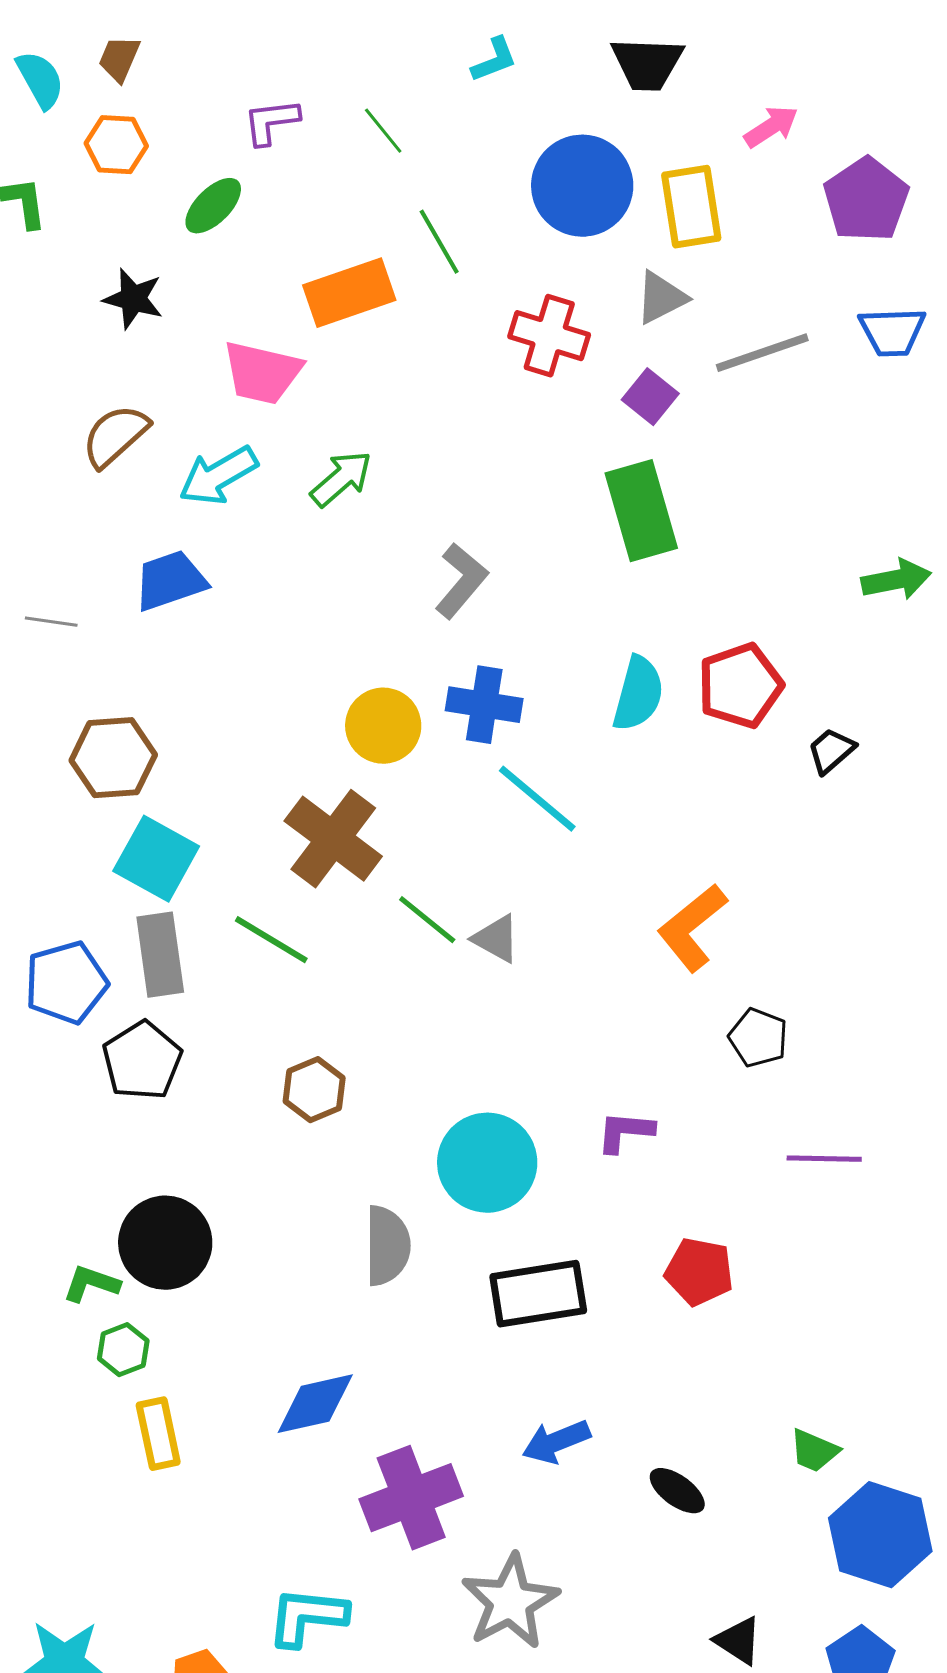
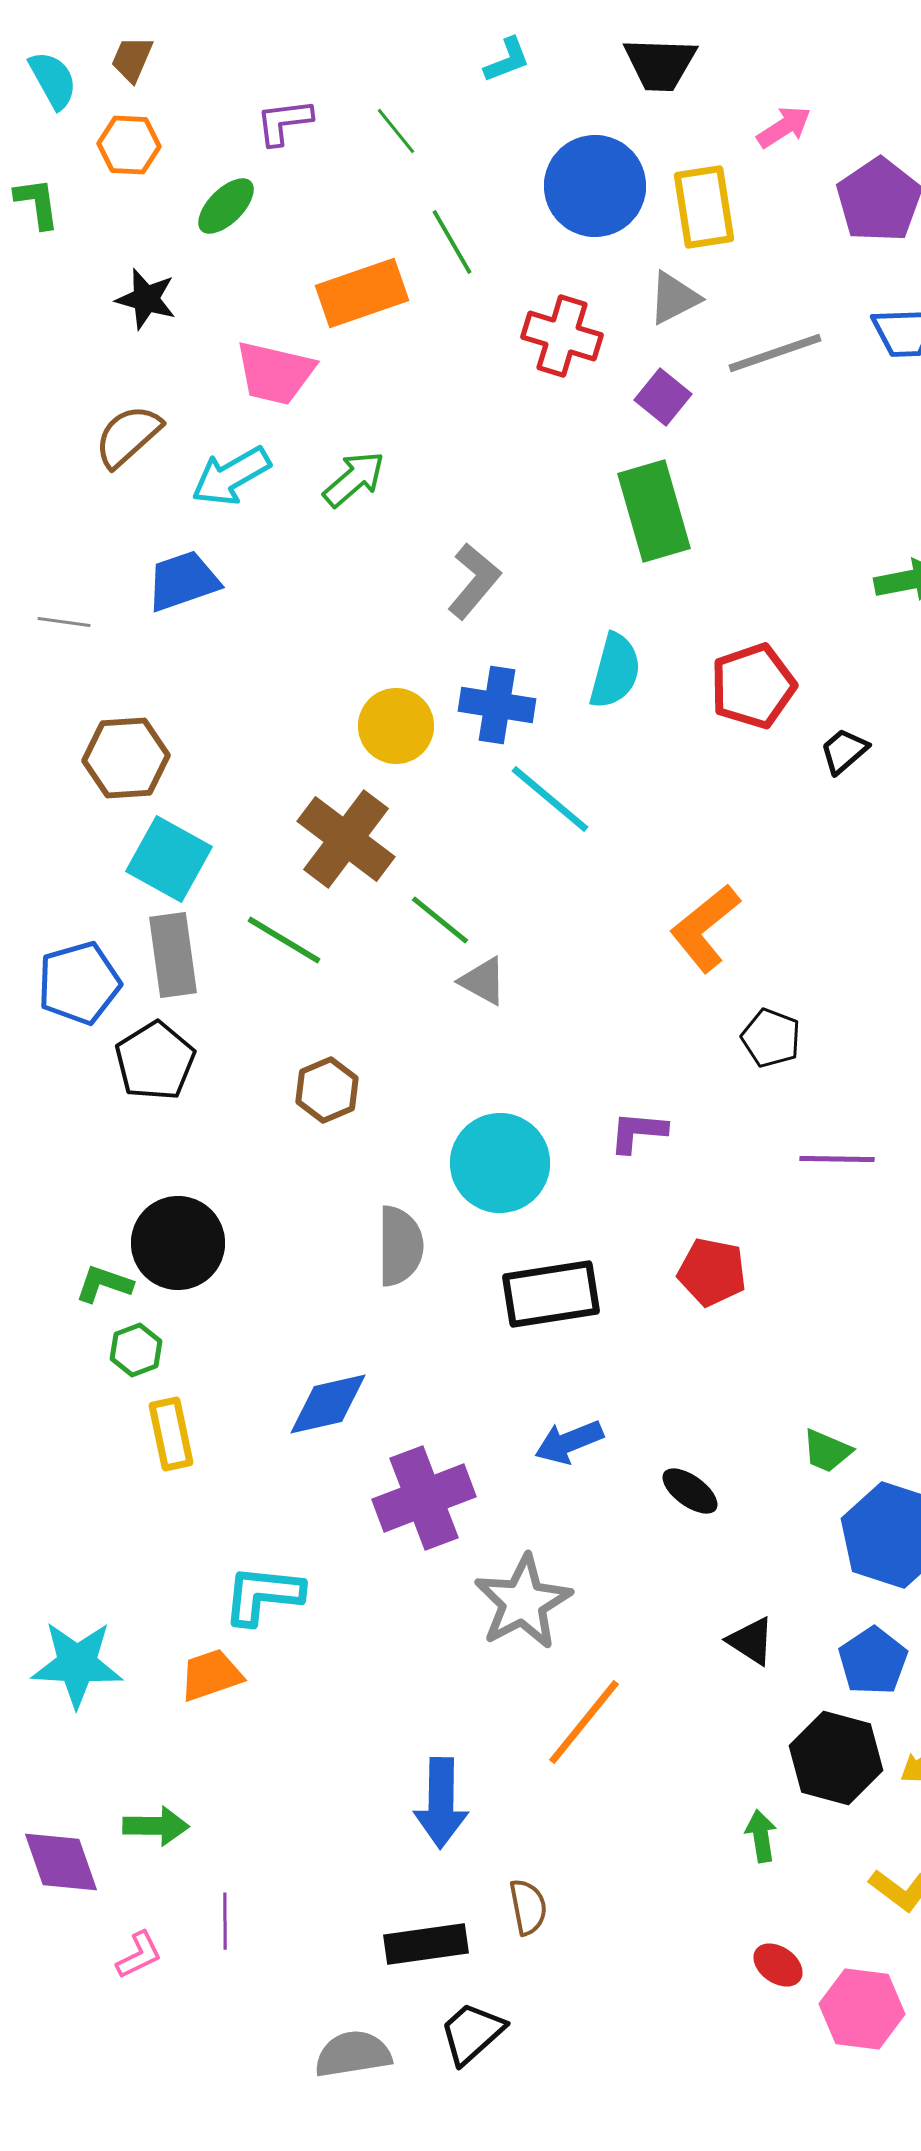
cyan semicircle: (638, 694) -> (615, 671), moved
gray triangle: (496, 939) -> (483, 981), moved
cyan L-shape: (307, 1617) -> (263, 1595), moved

